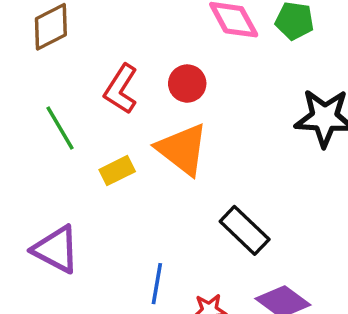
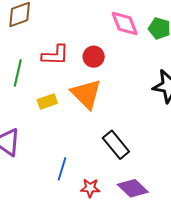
red L-shape: (121, 89) -> (55, 55), turned -128
green line: (60, 128) -> (18, 73), turned 36

